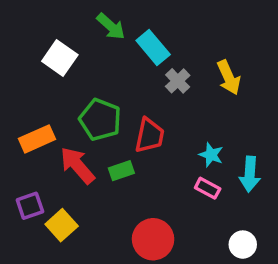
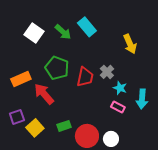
green arrow: (111, 26) -> (63, 32), moved
gray cross: (178, 81) -> (107, 72), moved
green rectangle: (121, 171) -> (64, 126), moved
white circle: (243, 245) -> (111, 139), moved

